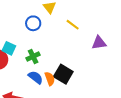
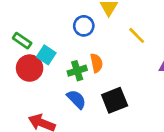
black square: (63, 74) -> (115, 100), turned 30
orange semicircle: (50, 79) -> (96, 63), moved

